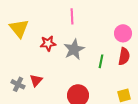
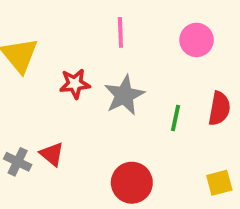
pink circle: (123, 33) -> (197, 40), moved
red triangle: (36, 80) -> (52, 154), turned -32

